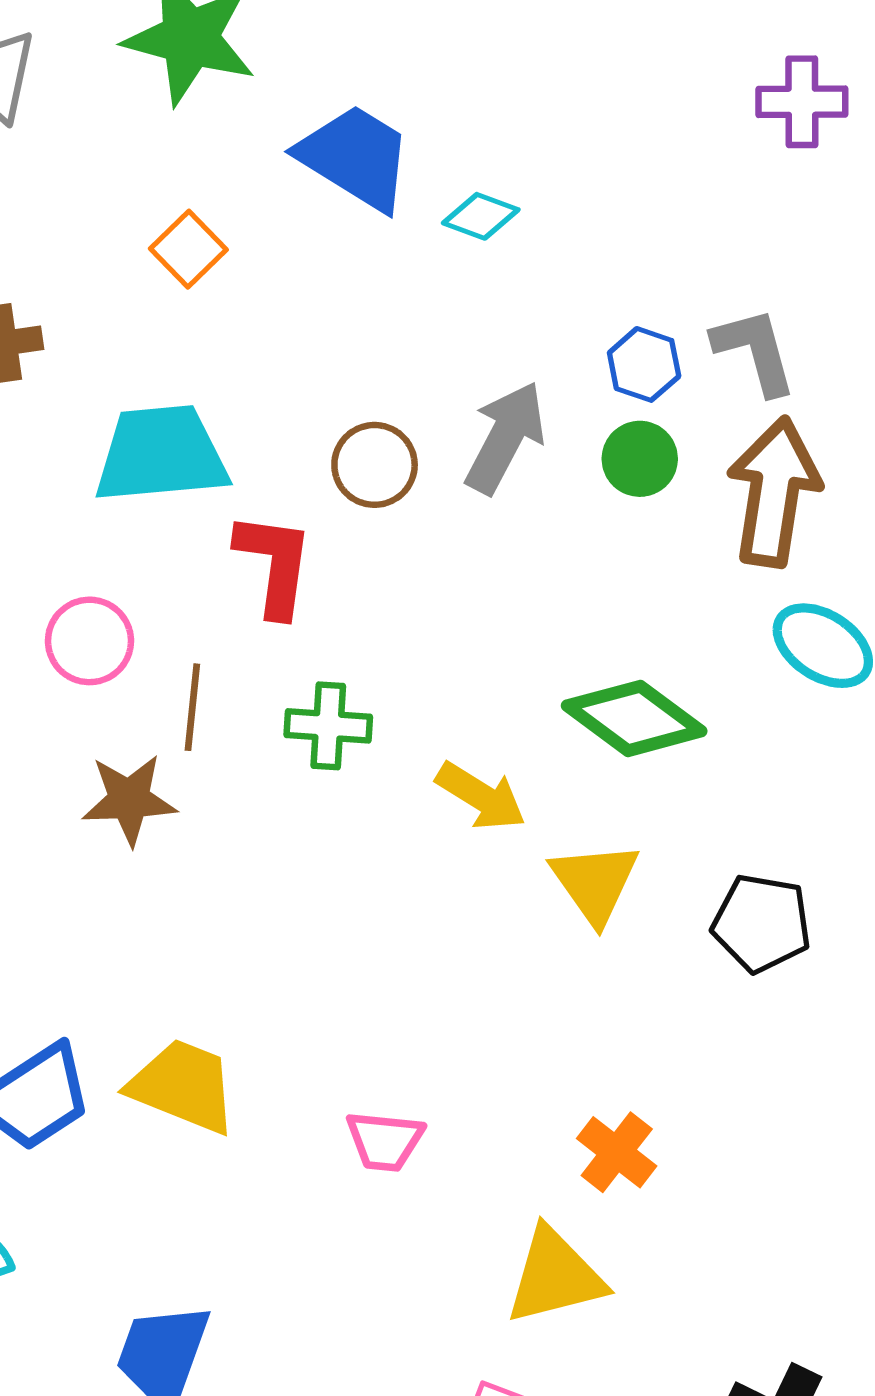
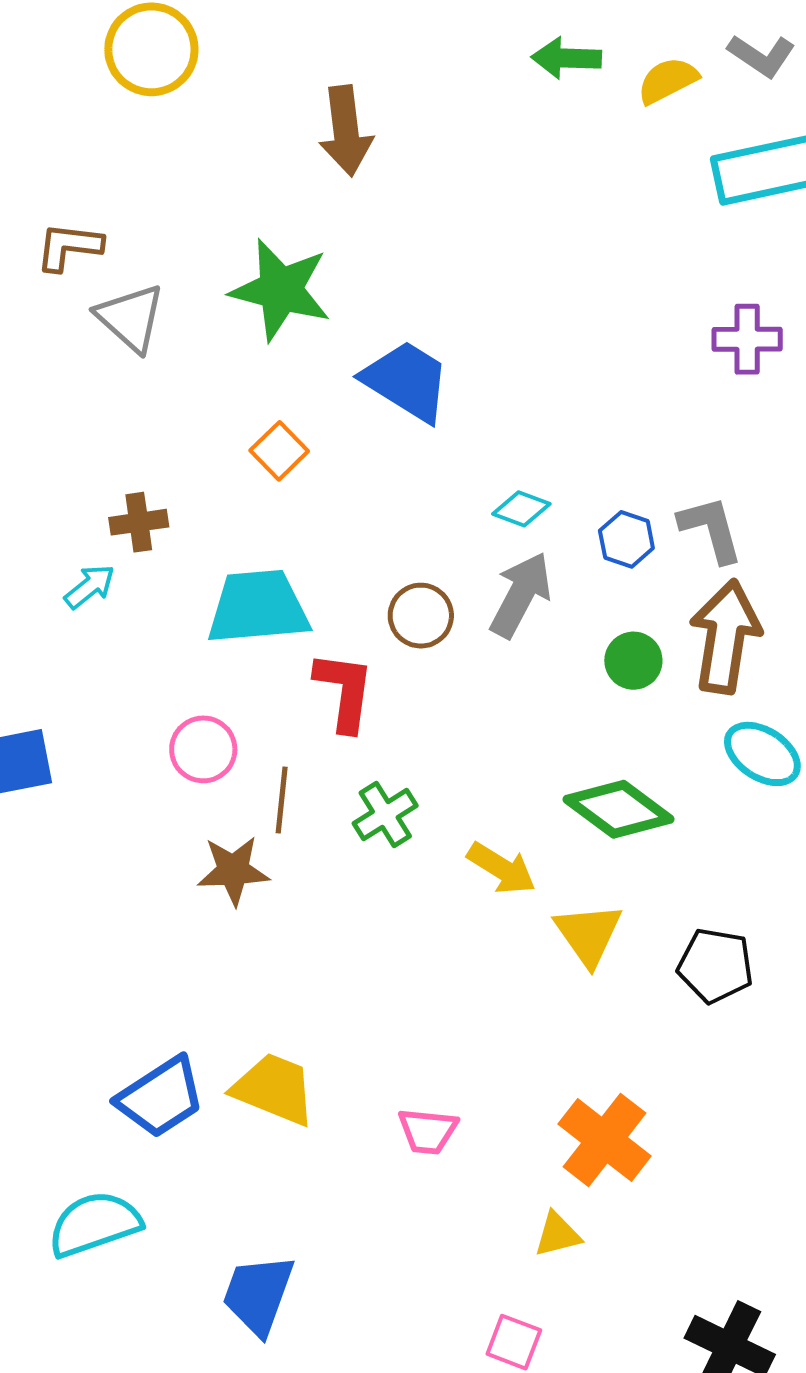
cyan diamond: (481, 216) -> (521, 509), moved
green circle: (640, 459) -> (633, 661), moved
green cross: (328, 726) -> (385, 815), turned -36
orange cross: (617, 1152) -> (605, 1140), size x1.5
yellow triangle: (555, 1276) -> (557, 1234), size x0.6

